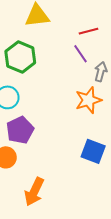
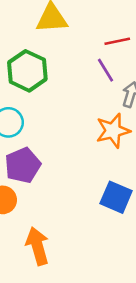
orange arrow: (34, 192) -> (37, 246), turned 136

